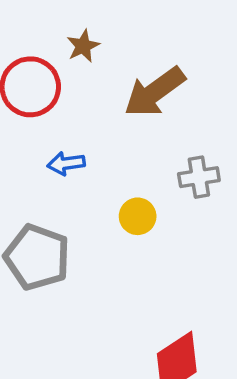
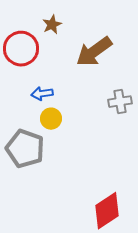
yellow circle: (138, 216) -> (51, 119), moved

